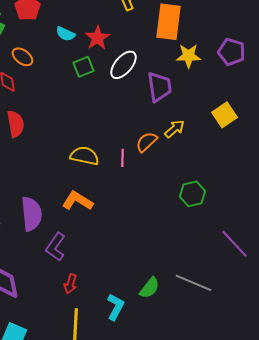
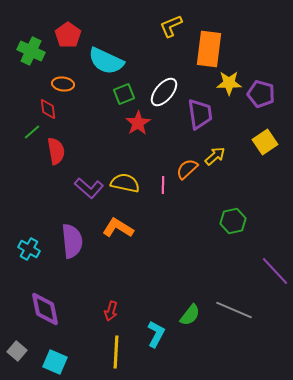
cyan semicircle: (66, 34) -> (106, 61), size x1.8
red star: (98, 38) -> (138, 123), moved
purple pentagon: (232, 52) -> (261, 94), moved
orange ellipse: (22, 57) -> (63, 84), turned -30
purple L-shape: (56, 247) -> (89, 188), moved, turned -84

